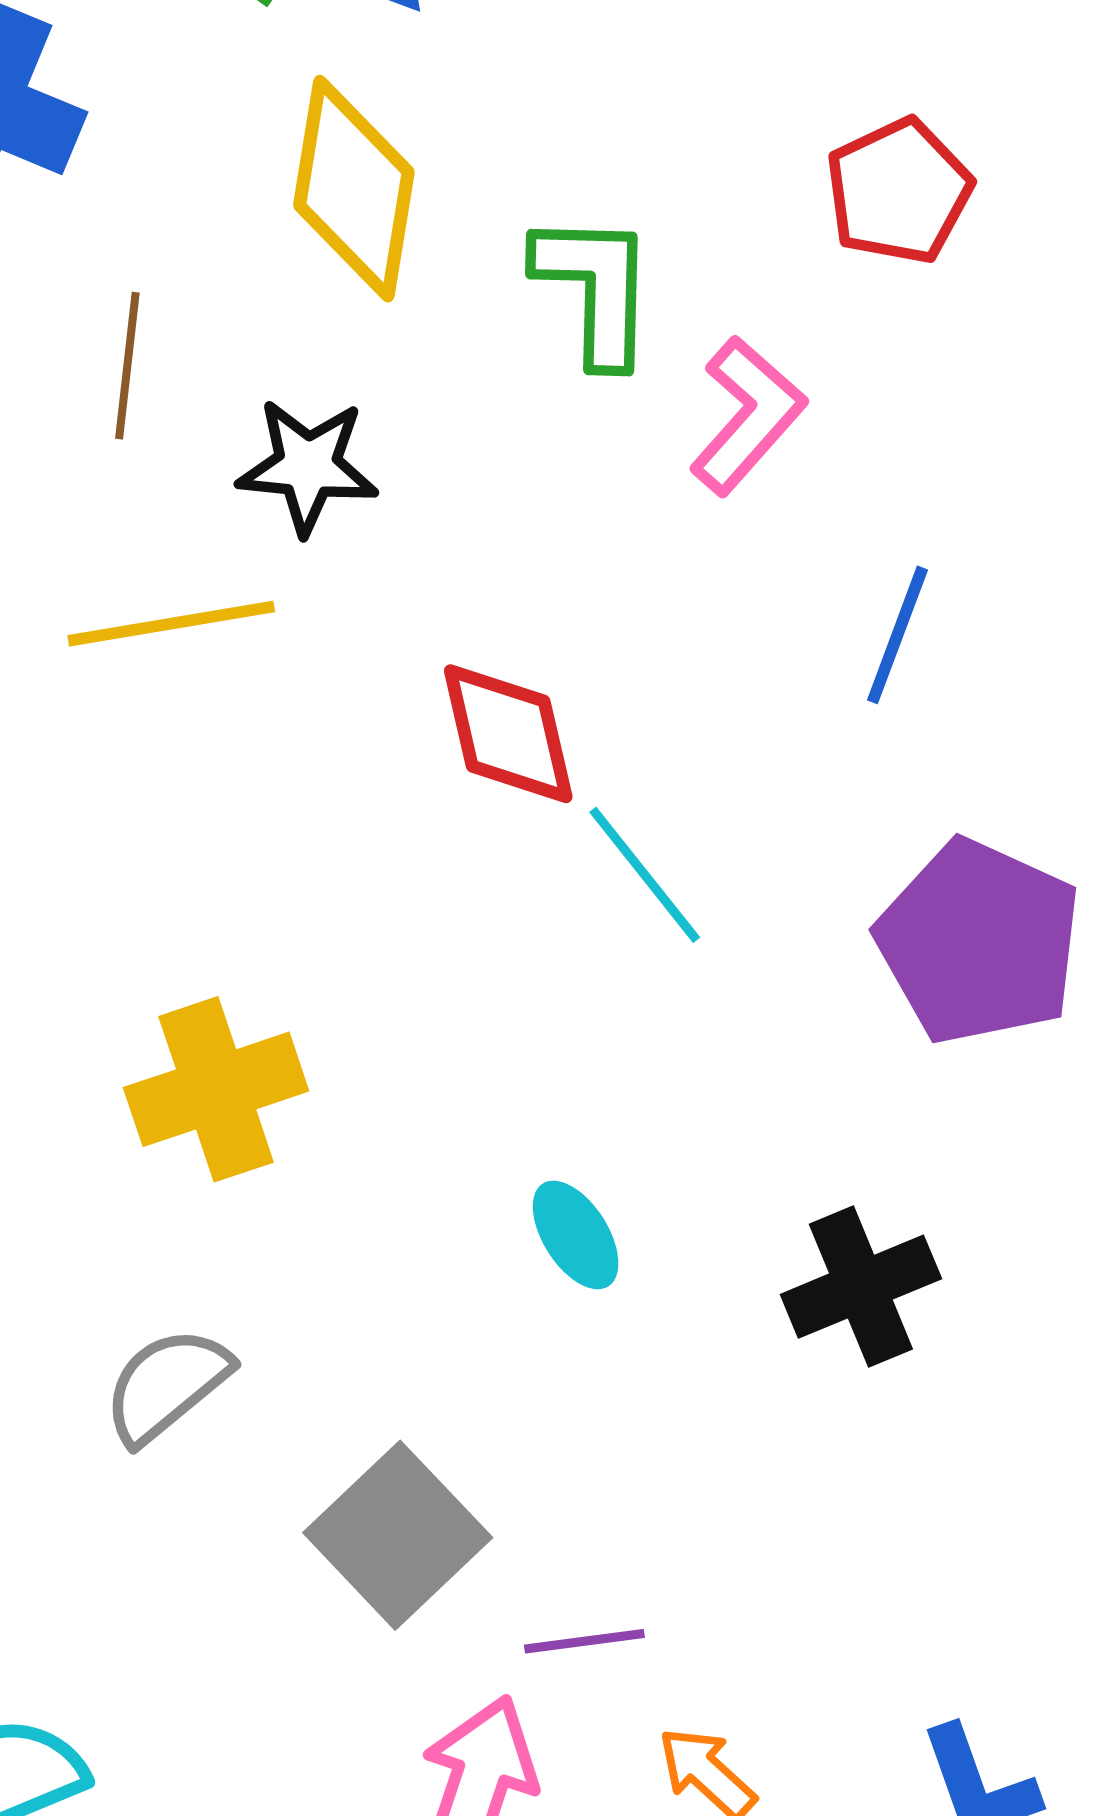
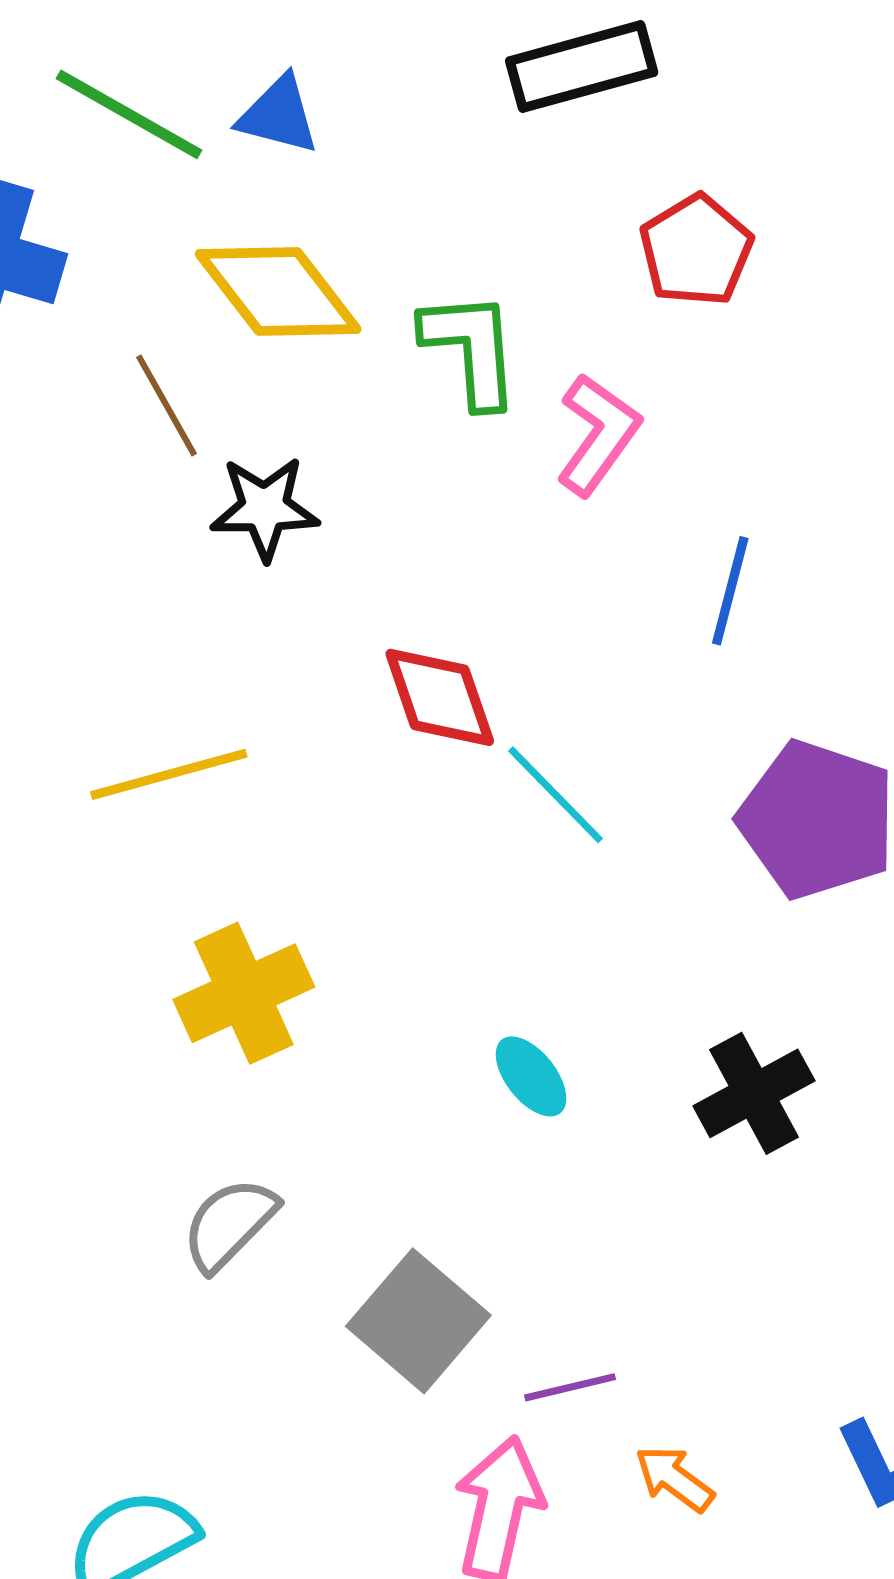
yellow diamond: (354, 189) -> (278, 292), turned -41
brown line: (127, 366) -> (166, 405), moved, turned -30
yellow line: (171, 624) -> (169, 774), moved

